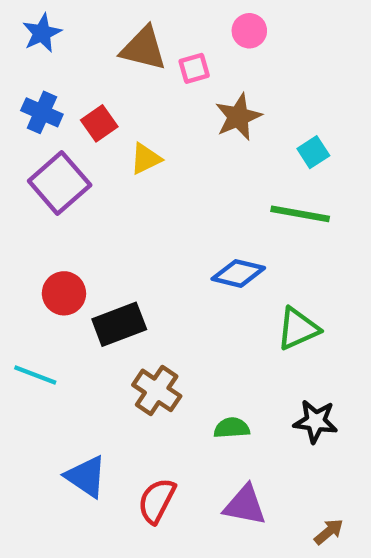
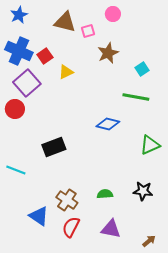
blue cross: (42, 112) -> (19, 51), size x1.5
red circle: (64, 293) -> (15, 109), moved
green triangle: (298, 329) -> (150, 145), moved
brown cross: (157, 390) -> (67, 200), moved

